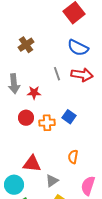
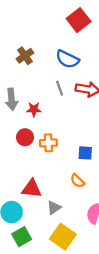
blue semicircle: (78, 48) -> (67, 59), moved
blue square: (69, 117) -> (85, 153), moved, turned -32
orange semicircle: (73, 157) -> (77, 181), turned -56

